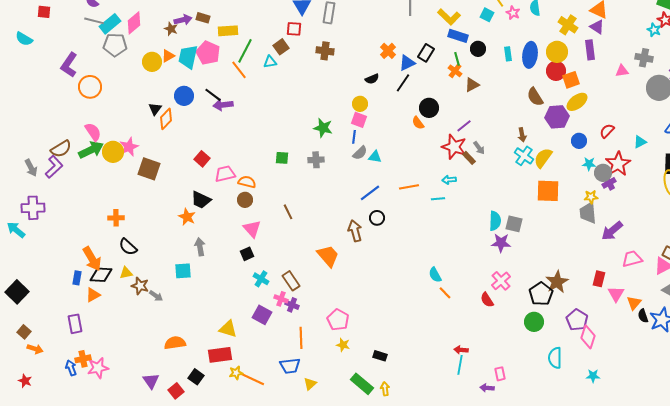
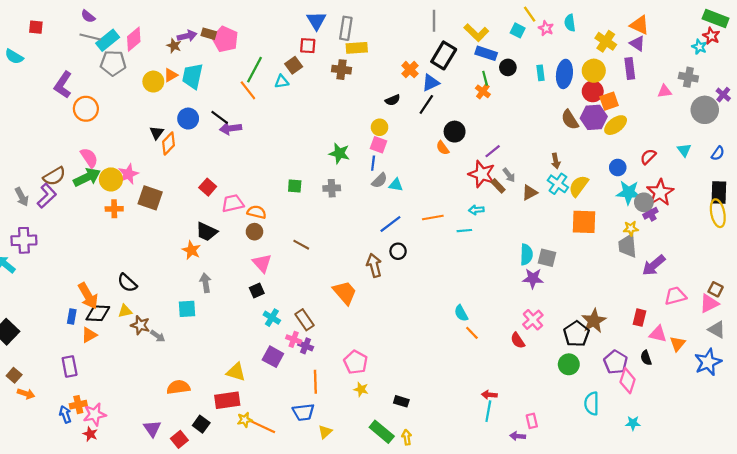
yellow rectangle: (228, 31) -> (357, 48), moved
pink pentagon: (208, 53) -> (225, 39), moved
black rectangle: (426, 53) -> (444, 55), moved, size x1.4
brown triangle: (472, 85) -> (530, 193), moved
purple hexagon: (557, 117) -> (594, 117), moved
cyan triangle: (640, 142) -> (684, 150), moved, turned -40
cyan star: (589, 164) -> (629, 193), size x1.6
brown line: (288, 212) -> (301, 245), turned -35
orange cross: (116, 218) -> (114, 209), moved
pink triangle: (616, 294) -> (658, 334), turned -48
black semicircle: (643, 316) -> (646, 358), moved
red star: (25, 381) -> (90, 434), moved

